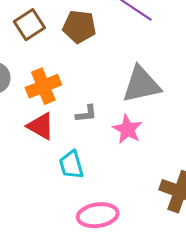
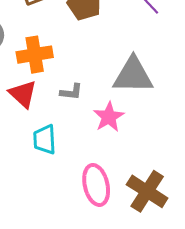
pink ellipse: (98, 215) -> (96, 185), moved, turned 72

